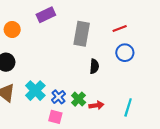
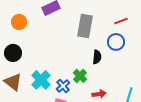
blue circle: (125, 53) -> (116, 42), moved
green cross: (79, 99) -> (80, 76), moved

